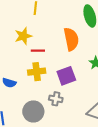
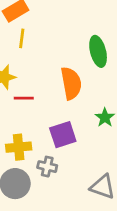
yellow cross: (37, 72) -> (19, 147), moved

